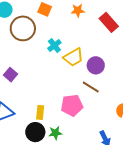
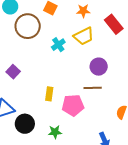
yellow trapezoid: (73, 57) -> (84, 36), moved
brown line: (91, 87) -> (93, 88), turned -36
yellow rectangle: (40, 112) -> (49, 94), moved
black circle: (35, 132) -> (25, 124), moved

